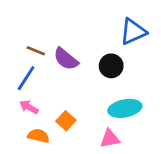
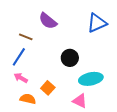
purple semicircle: (66, 59) -> (48, 21), moved
black circle: (111, 66) -> (70, 58), moved
pink triangle: (110, 139) -> (80, 101), turned 35

